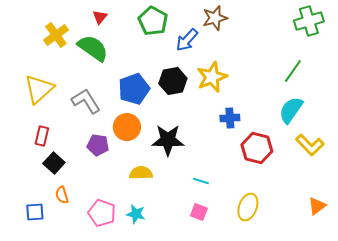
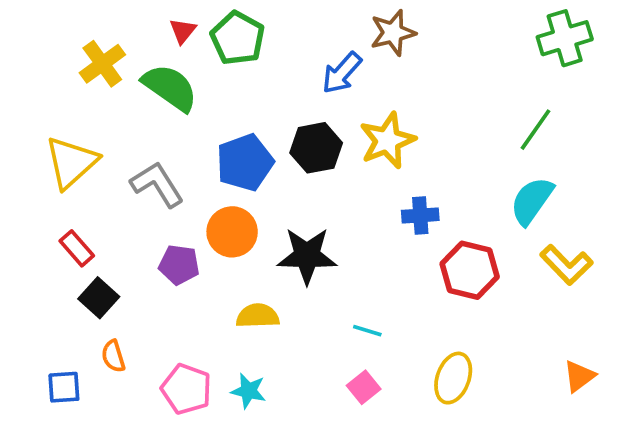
green pentagon: (153, 21) -> (238, 38), moved
red rectangle: (42, 136) -> (77, 248), turned -54
pink square: (199, 212) -> (364, 387), turned 30

